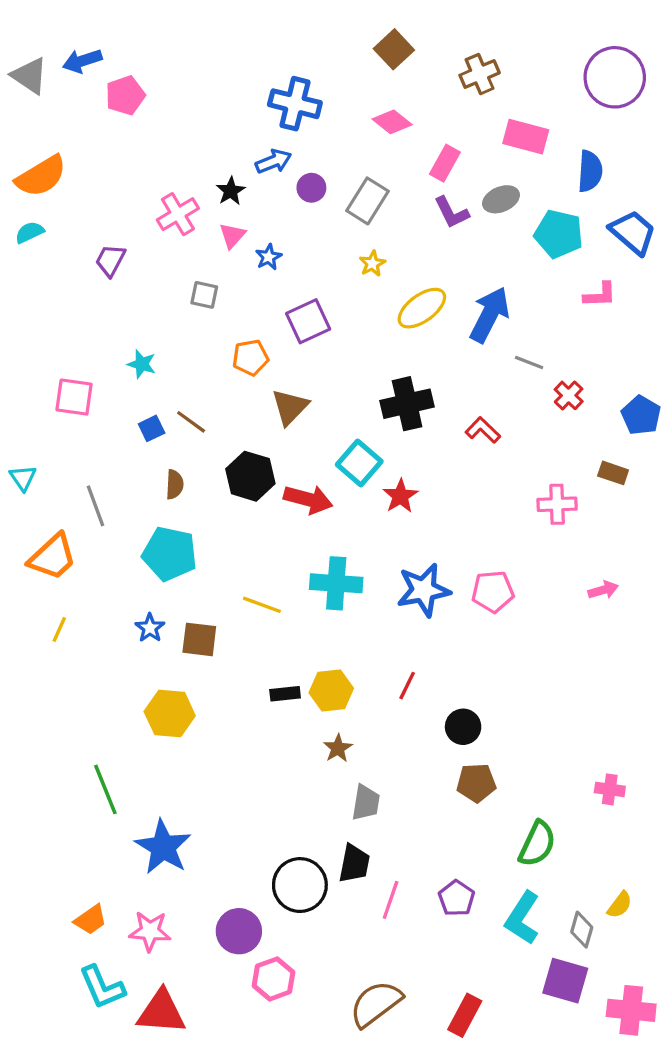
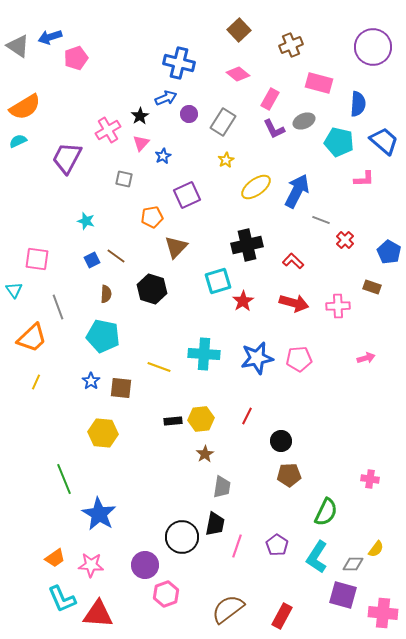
purple trapezoid: (110, 260) -> (67, 158), size x1.6
pink square: (74, 397) -> (37, 259), moved
cyan square: (359, 463) -> (218, 281), turned 32
red arrow: (308, 499) -> (294, 303), moved
gray diamond: (582, 930) -> (353, 564), turned 75

